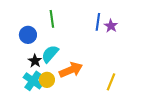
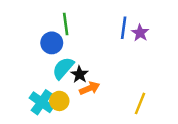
blue circle: (28, 35) -> (52, 43), moved
black star: (35, 61) -> (79, 74), moved
orange arrow: (71, 70) -> (90, 88), size x0.7

